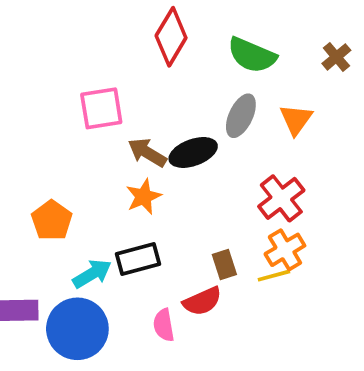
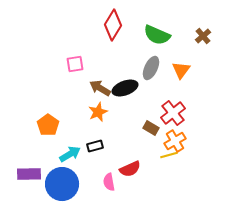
pink square: (101, 108) -> (75, 64), size x0.7
black rectangle: (138, 259) -> (95, 146), size x0.7
brown rectangle: (224, 265) -> (151, 128), moved, turned -42

